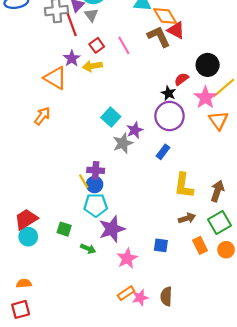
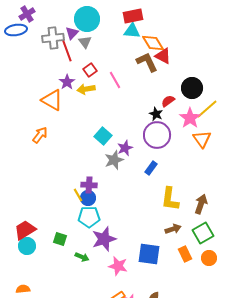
pink line: (124, 45) -> (115, 80), moved
blue square: (161, 245) -> (149, 254), size x1.6
pink star: (127, 258) -> (118, 266), turned -30

